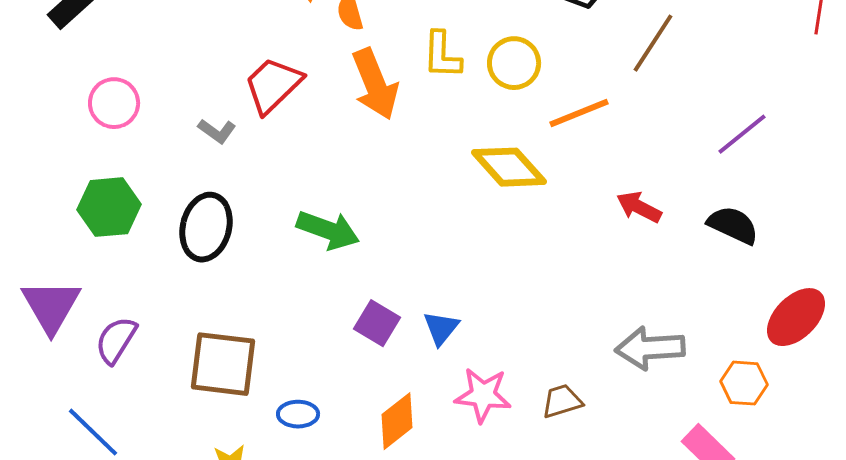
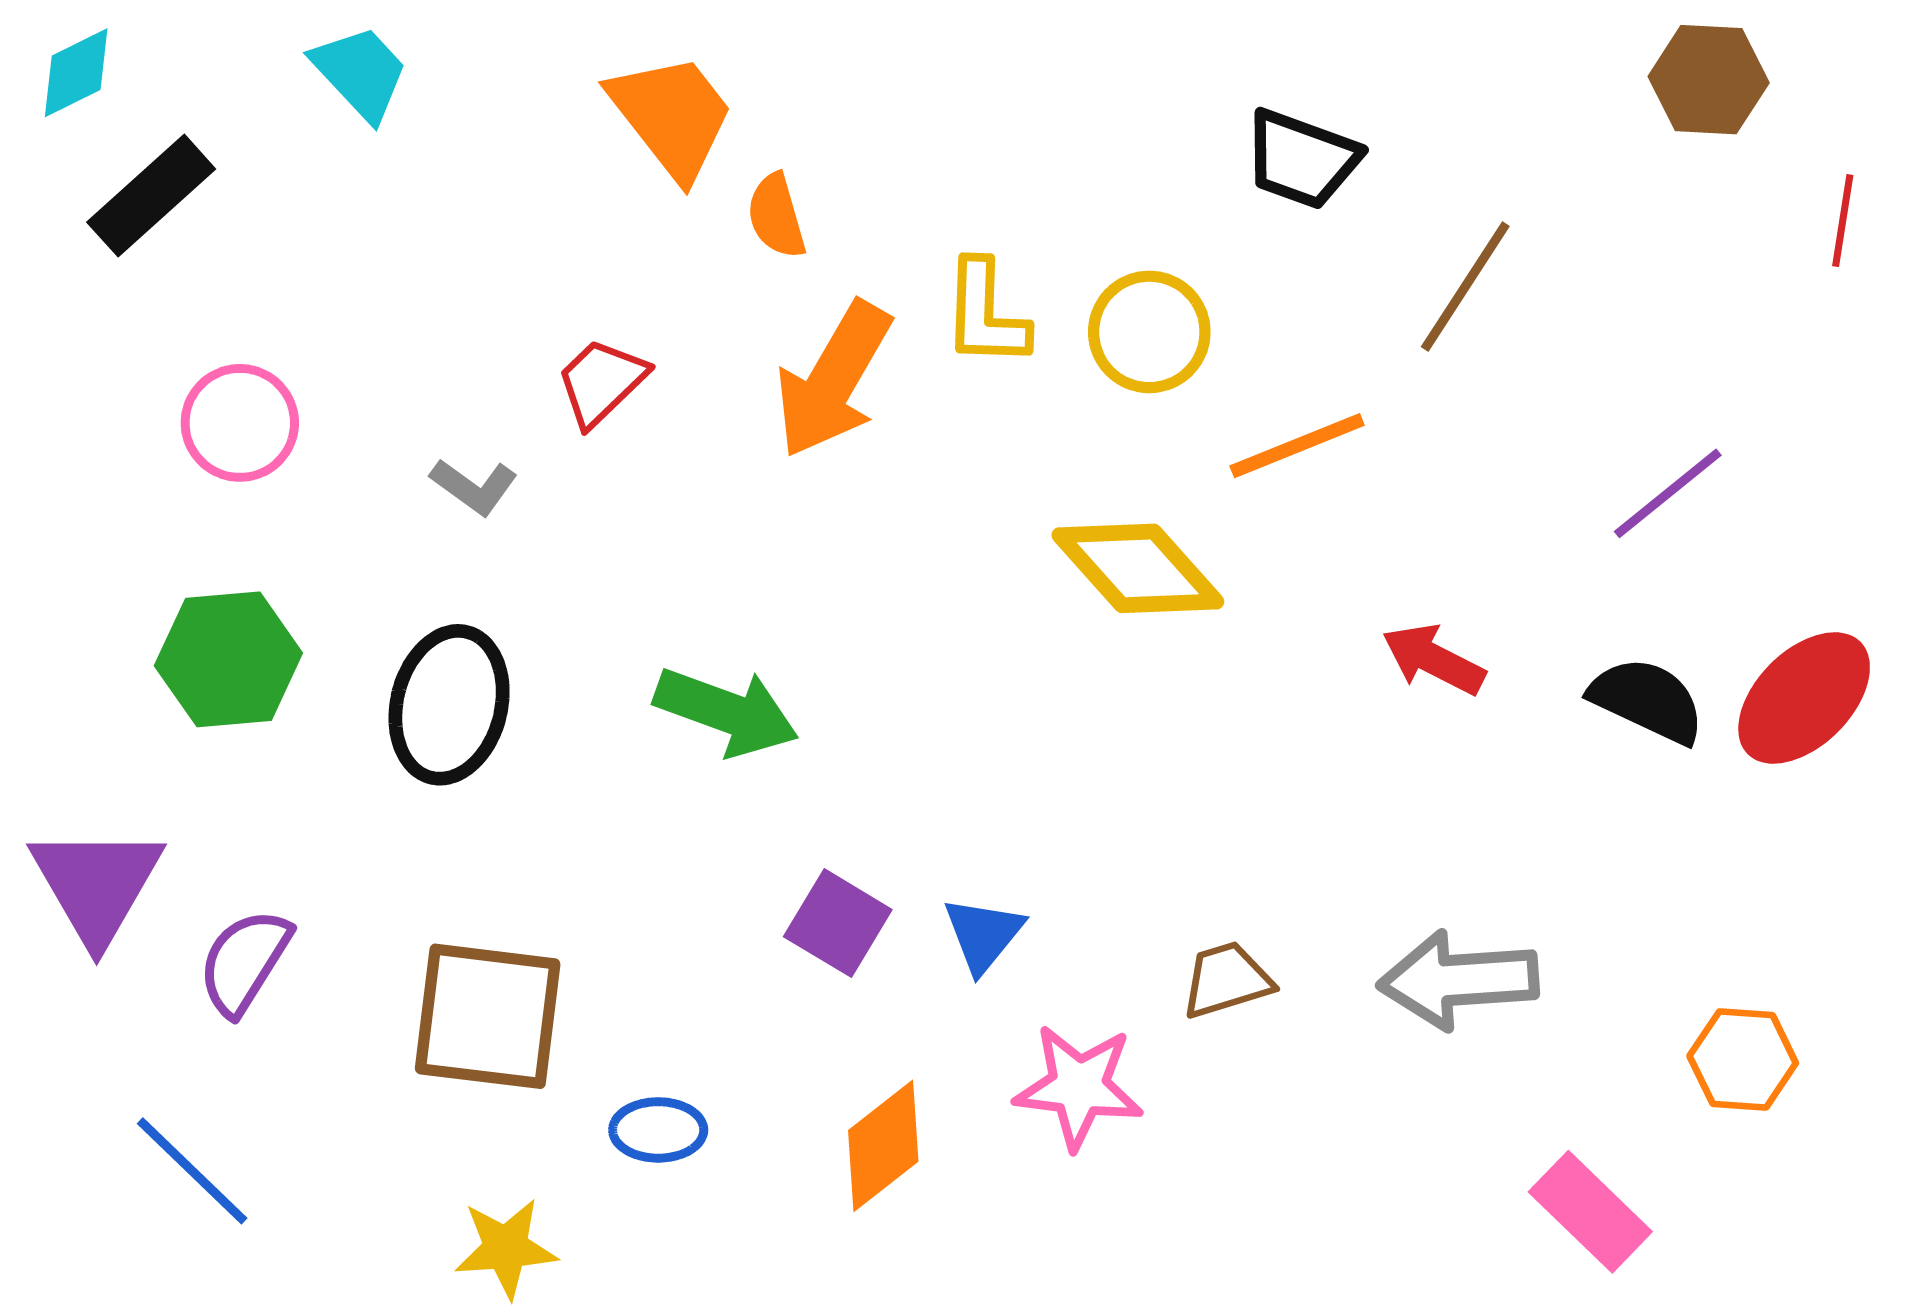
orange arrow: (375, 84) -> (833, 380), turned 52
red trapezoid: (273, 85) -> (601, 382), size x0.7
red ellipse: (796, 317) -> (1804, 698), moved
orange hexagon: (744, 383) -> (1743, 1059), moved
brown trapezoid: (562, 401) -> (1227, 980), moved

